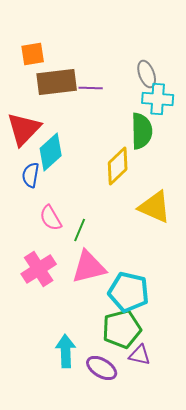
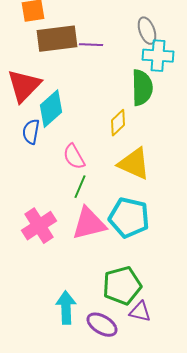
yellow diamond: (118, 166) -> (118, 123), size x0.7
yellow triangle: (155, 207) -> (134, 164), moved
pink semicircle: (51, 218) -> (74, 157), moved
cyan pentagon: (129, 292) -> (129, 218), moved

